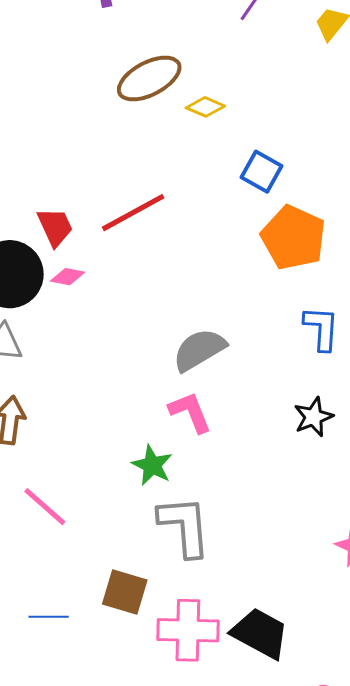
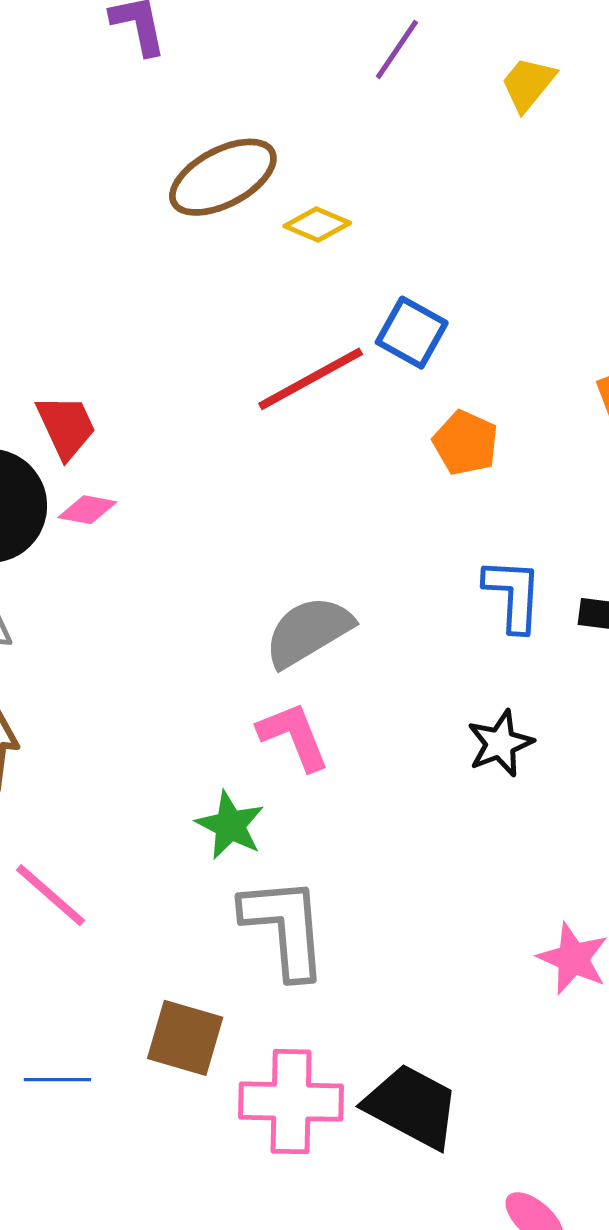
red line: (133, 213) -> (311, 379), moved
orange pentagon: (293, 238) -> (465, 443), size x0.6

